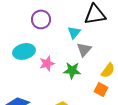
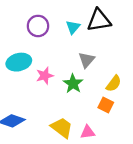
cyan triangle: (74, 32) -> (73, 27), moved
green star: (72, 70) -> (73, 84), turned 30

